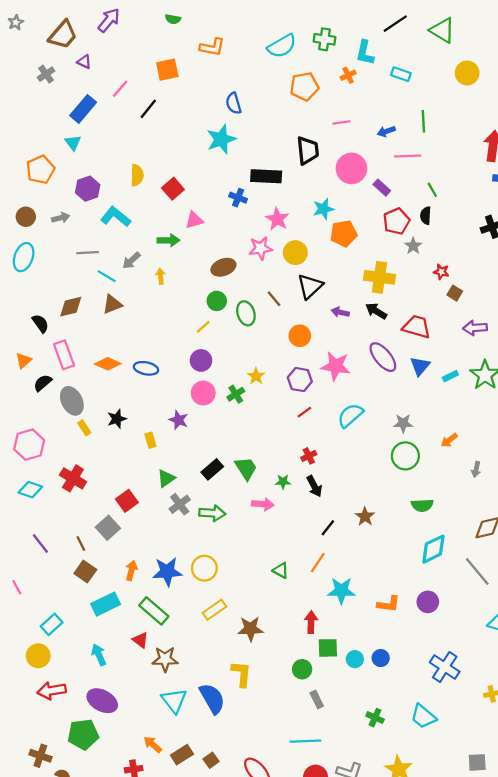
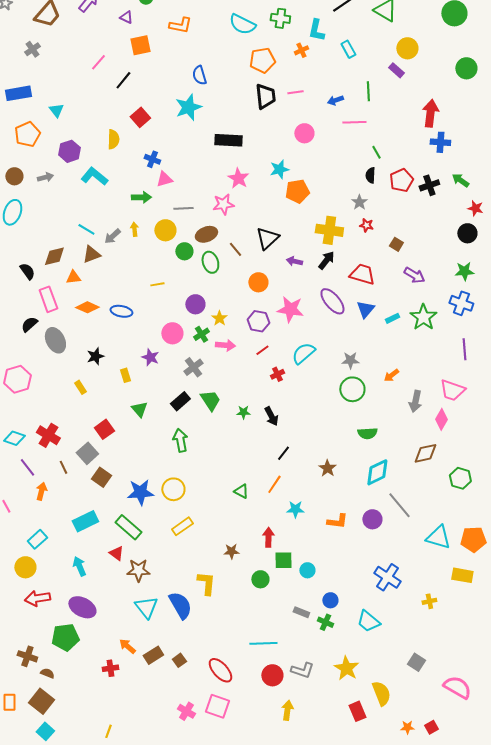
cyan semicircle: (282, 46) -> (242, 24), turned 56
purple triangle: (84, 62) -> (126, 17), moved
cyan rectangle: (401, 74) -> (348, 49), turned 42
blue rectangle: (83, 109) -> (18, 93), moved, turned 40
black trapezoid: (308, 150) -> (265, 96), moved
pink circle: (351, 168) -> (304, 133), size x0.7
purple rectangle: (382, 188) -> (396, 70), moved
red square: (173, 189) -> (140, 117), moved
blue cross: (238, 198) -> (152, 159), moved
red pentagon: (396, 221) -> (401, 180), moved
gray line: (88, 253) -> (183, 208), moved
yellow circle: (295, 253) -> (165, 230), moved
gray arrow: (131, 261) -> (112, 236), moved
brown ellipse: (223, 267) -> (206, 234), moved
red star: (441, 272) -> (366, 225), moved
black arrow: (376, 311) -> (326, 260), turned 96
yellow line: (203, 327) -> (157, 284), moved, turned 32
purple arrow: (475, 328) -> (414, 275), turned -145
orange triangle: (24, 360) -> (73, 277), moved, turned 35
purple circle: (201, 360) -> (195, 304), moved
yellow rectangle: (84, 428) -> (80, 387), moved
red cross: (309, 456) -> (277, 374), moved
gray arrow: (476, 469) -> (415, 401), size x1.5
red cross: (73, 478) -> (48, 435), moved
green triangle: (166, 478) -> (139, 409), turned -36
cyan diamond: (30, 490) -> (14, 438), moved
gray cross: (180, 504) -> (193, 367), moved
pink arrow: (263, 504) -> (225, 345), moved
green arrow: (212, 513) -> (180, 440), turned -105
brown star: (365, 517) -> (327, 468), moved
orange arrow: (131, 570) -> (41, 491), moved
brown square: (85, 572) -> (101, 477), moved
gray line: (477, 572) -> (399, 505), moved
cyan star: (341, 591) -> (295, 509), size x0.7
brown star: (250, 629) -> (231, 551), moved, size x0.7
blue circle: (381, 658) -> (330, 600), moved
gray rectangle: (317, 700) -> (301, 612), moved, turned -42
gray square: (477, 762) -> (416, 662), turned 36

